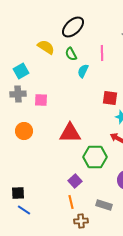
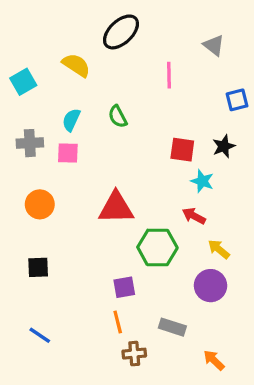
green semicircle: (71, 54) -> (118, 116), moved
cyan square: (21, 71) -> (23, 82), moved
cyan semicircle: (83, 71) -> (71, 120), moved
purple square: (75, 181) -> (124, 287), turned 32
black square: (18, 193) -> (38, 267), moved

